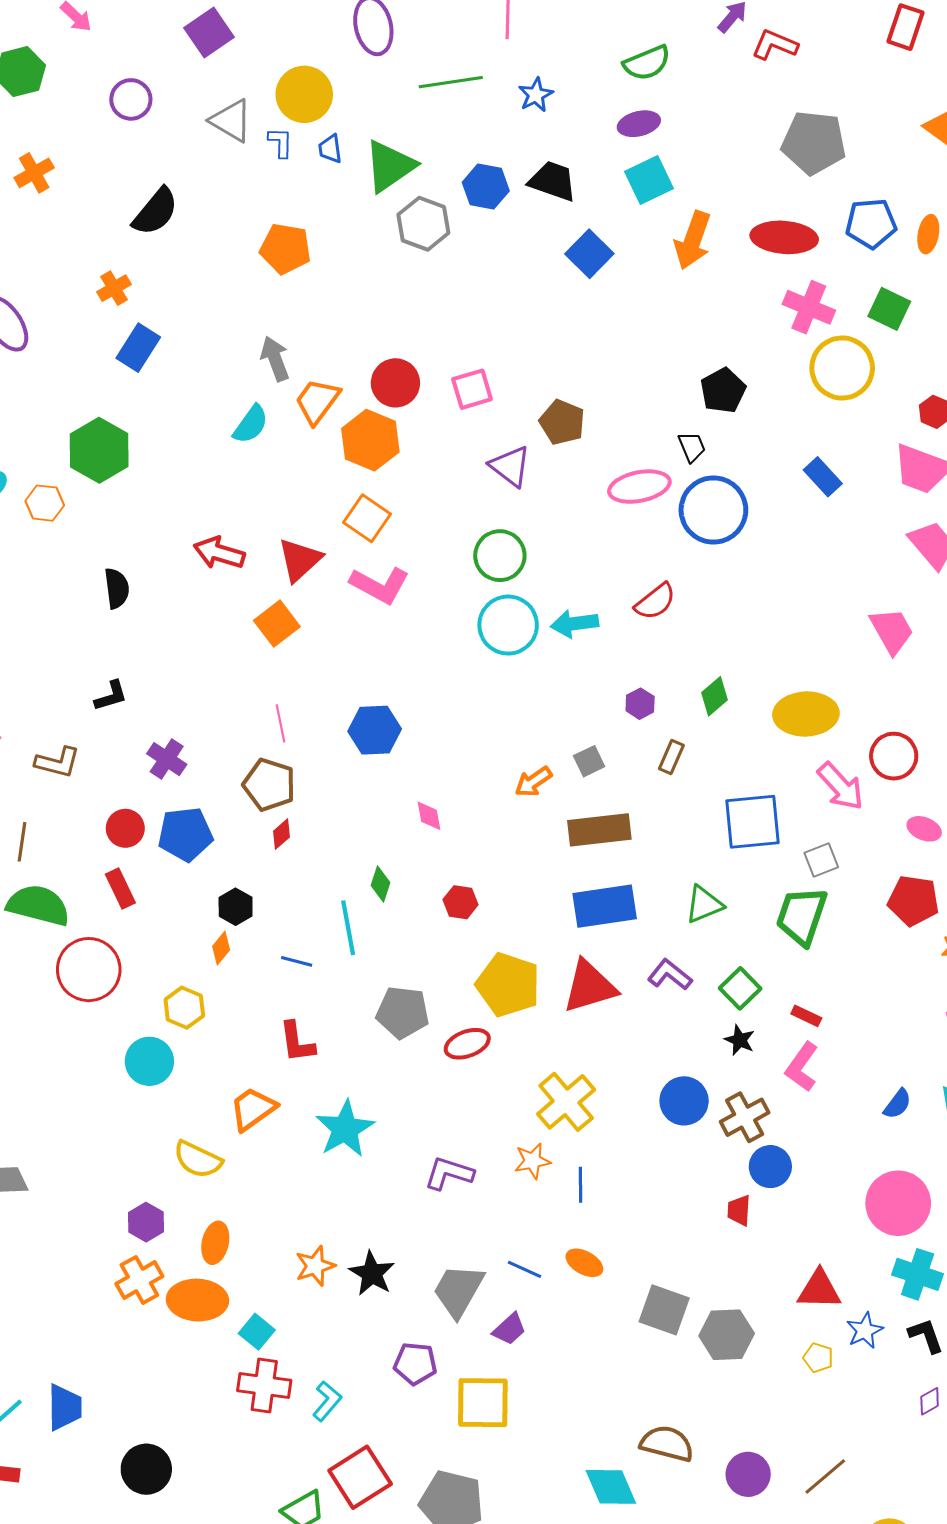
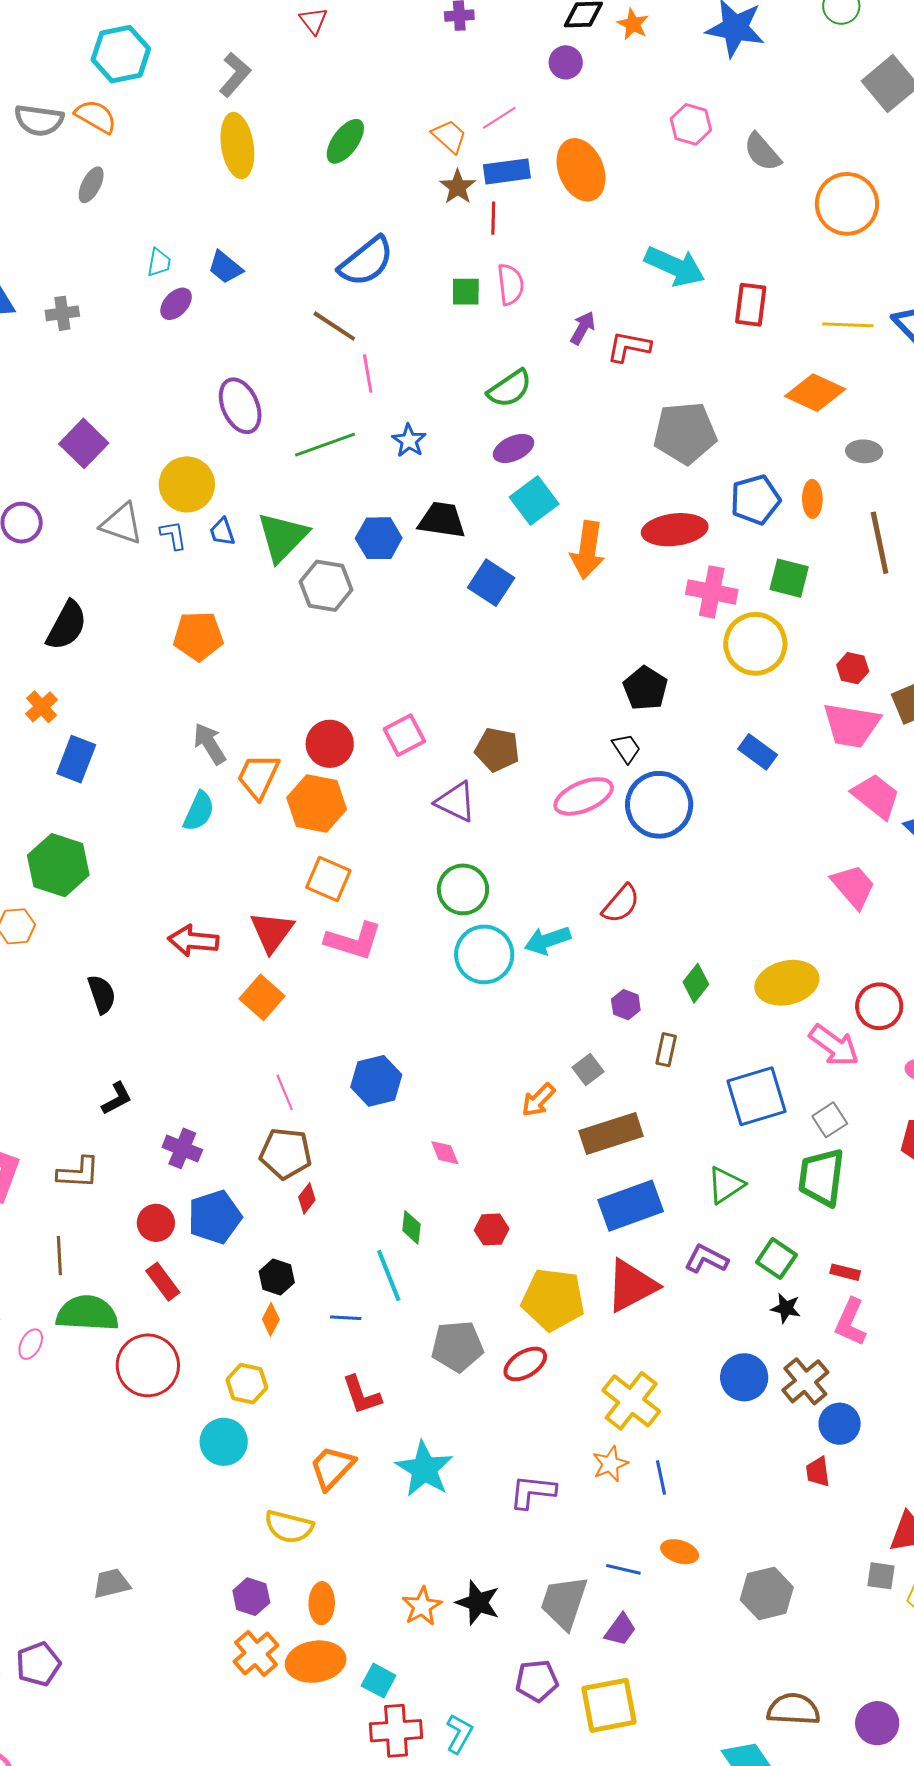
gray square: (664, 1310) -> (881, 1576), moved, size x0.6
gray hexagon: (727, 1335) -> (767, 1593), moved

